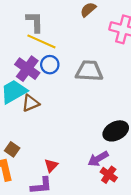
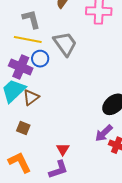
gray L-shape: (35, 22) -> (31, 19), moved
gray trapezoid: (89, 71) -> (65, 44), moved, turned 64
brown square: (12, 149) -> (23, 128), moved

